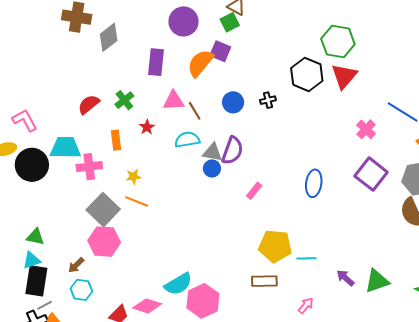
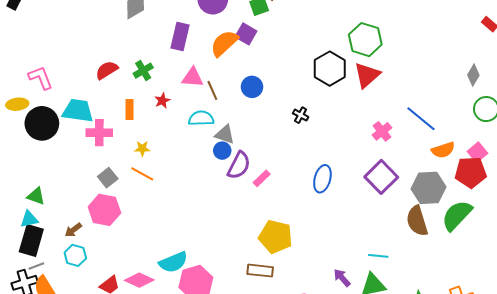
black cross: (268, 100) -> (301, 115), moved, turned 35
purple semicircle: (232, 151) -> (239, 165), moved
gray square: (103, 210) -> (108, 178), size x0.6
cyan line: (306, 258) -> (378, 256), moved

